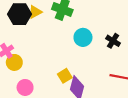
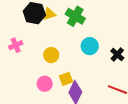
yellow circle: (14, 62) -> (51, 55), moved
pink circle: (25, 87) -> (45, 84), moved

